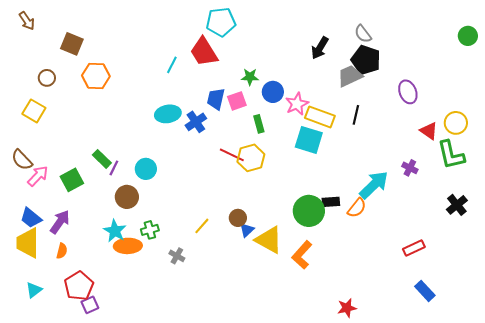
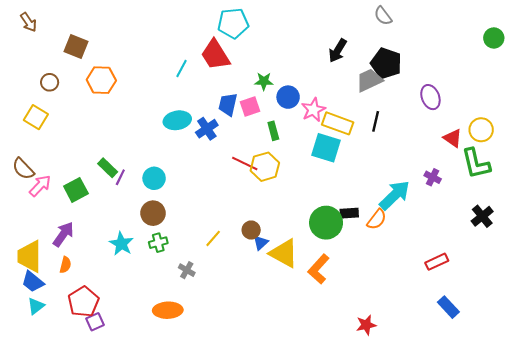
gray semicircle: (363, 34) -> (383, 16), moved
brown circle: (127, 197) -> (153, 213), moved
blue trapezoid: (31, 218) -> (33, 282), moved
orange ellipse: (128, 246) -> (168, 310), moved

